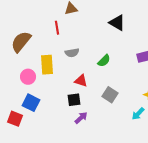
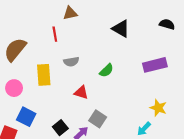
pink circle: (28, 77) -> (14, 88), moved
gray square: (110, 95) -> (98, 119), moved
black square: (74, 100) -> (60, 128), moved, turned -32

